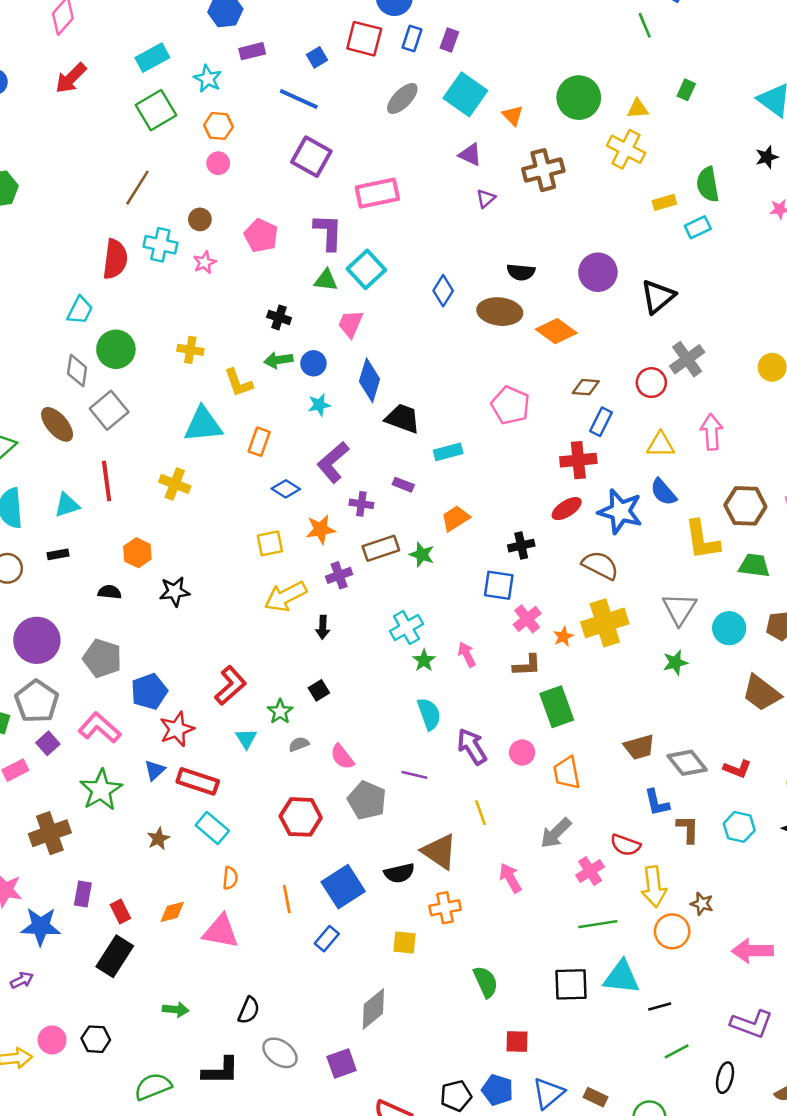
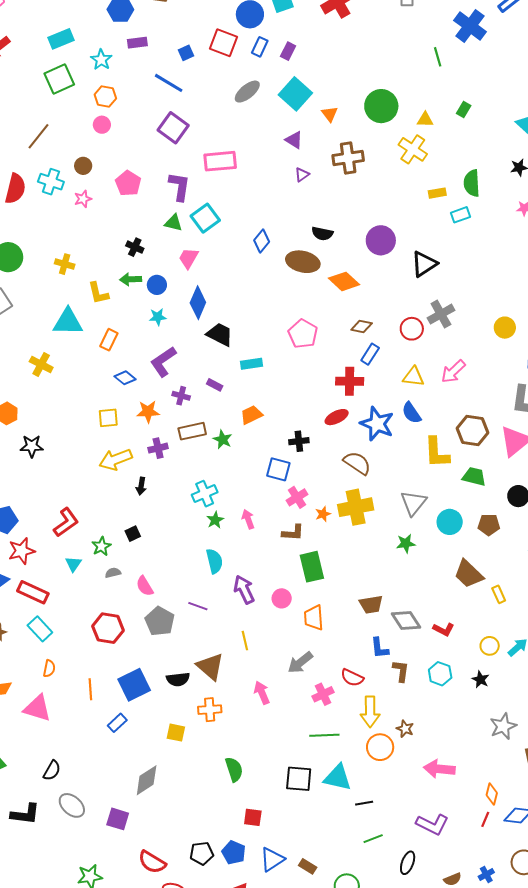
pink arrow: (712, 432) -> (453, 371), turned -136
purple square: (342, 1064) -> (118, 819), turned 30

